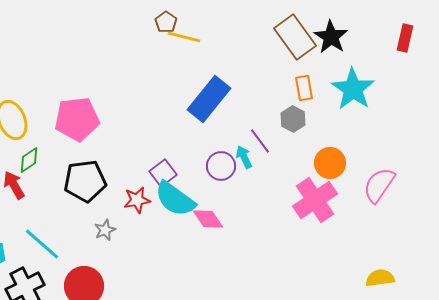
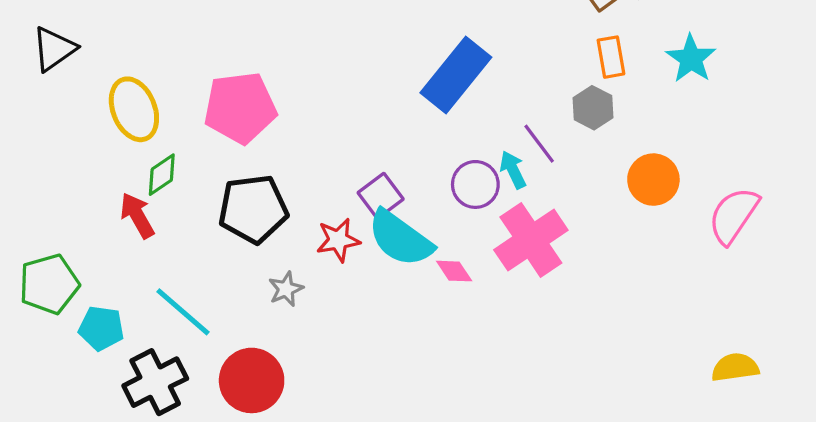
cyan star: (353, 89) -> (691, 59), size x0.7
pink cross: (315, 200) -> (531, 240), moved
pink diamond: (208, 219) -> (454, 271), size x0.7

